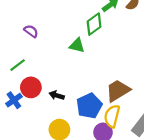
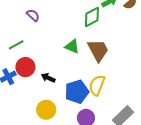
green triangle: (77, 45) -> (72, 46), moved
brown trapezoid: (118, 91) -> (98, 50), moved, turned 85
yellow semicircle: (112, 116) -> (97, 85), moved

